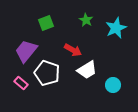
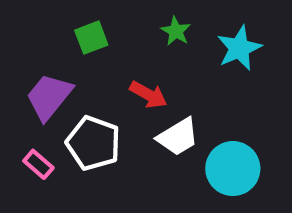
cyan circle: (113, 85) -> (233, 169), size x1.6

